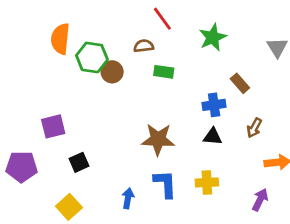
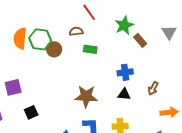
orange semicircle: (60, 39) -> (20, 38), moved
brown rectangle: (240, 83) -> (140, 40), moved

